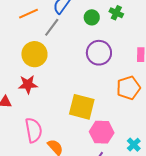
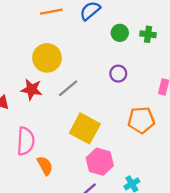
green cross: (116, 13) -> (148, 34), turned -32
gray line: (52, 27) -> (68, 88), moved
purple circle: (99, 53) -> (118, 74), size x0.6

